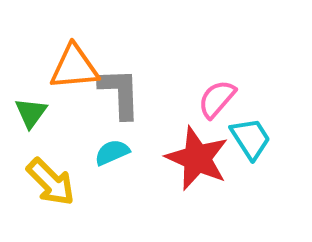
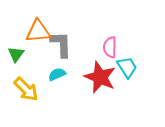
pink semicircle: (217, 99) -> (110, 47), turned -40

